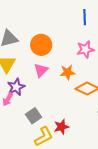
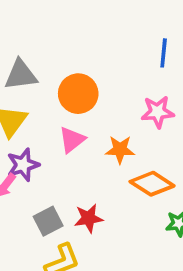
red star: (61, 127) -> (89, 218), moved

